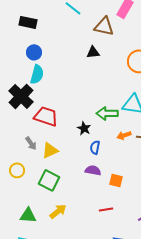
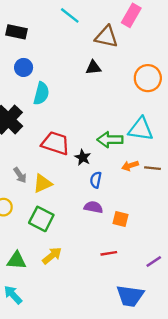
cyan semicircle: (37, 74) -> (41, 94), moved
red trapezoid: (46, 116) -> (56, 143), moved

